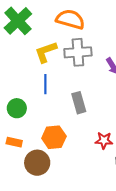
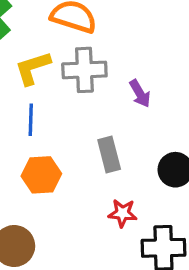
gray rectangle: (79, 103) -> (109, 154), moved
orange hexagon: (54, 137) -> (41, 175), moved

